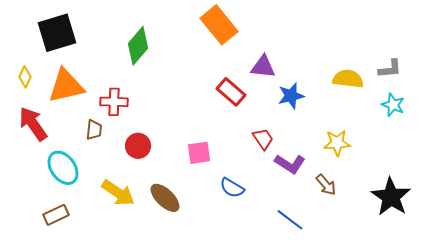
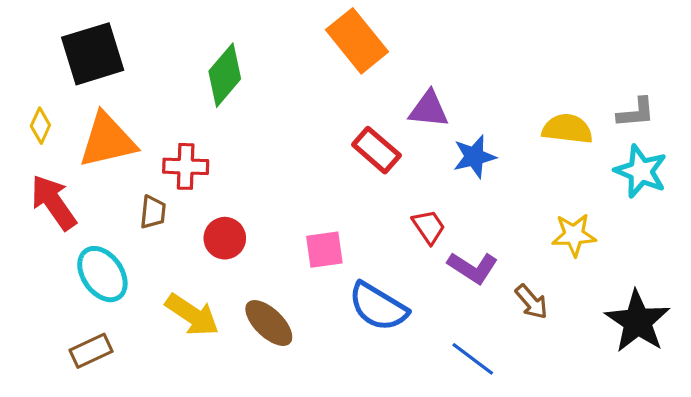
cyan star: (393, 105) -> (641, 171), size x1.4
yellow star: (337, 143) -> (574, 235), moved
blue semicircle: (232, 188) -> (378, 307), size x1.5

